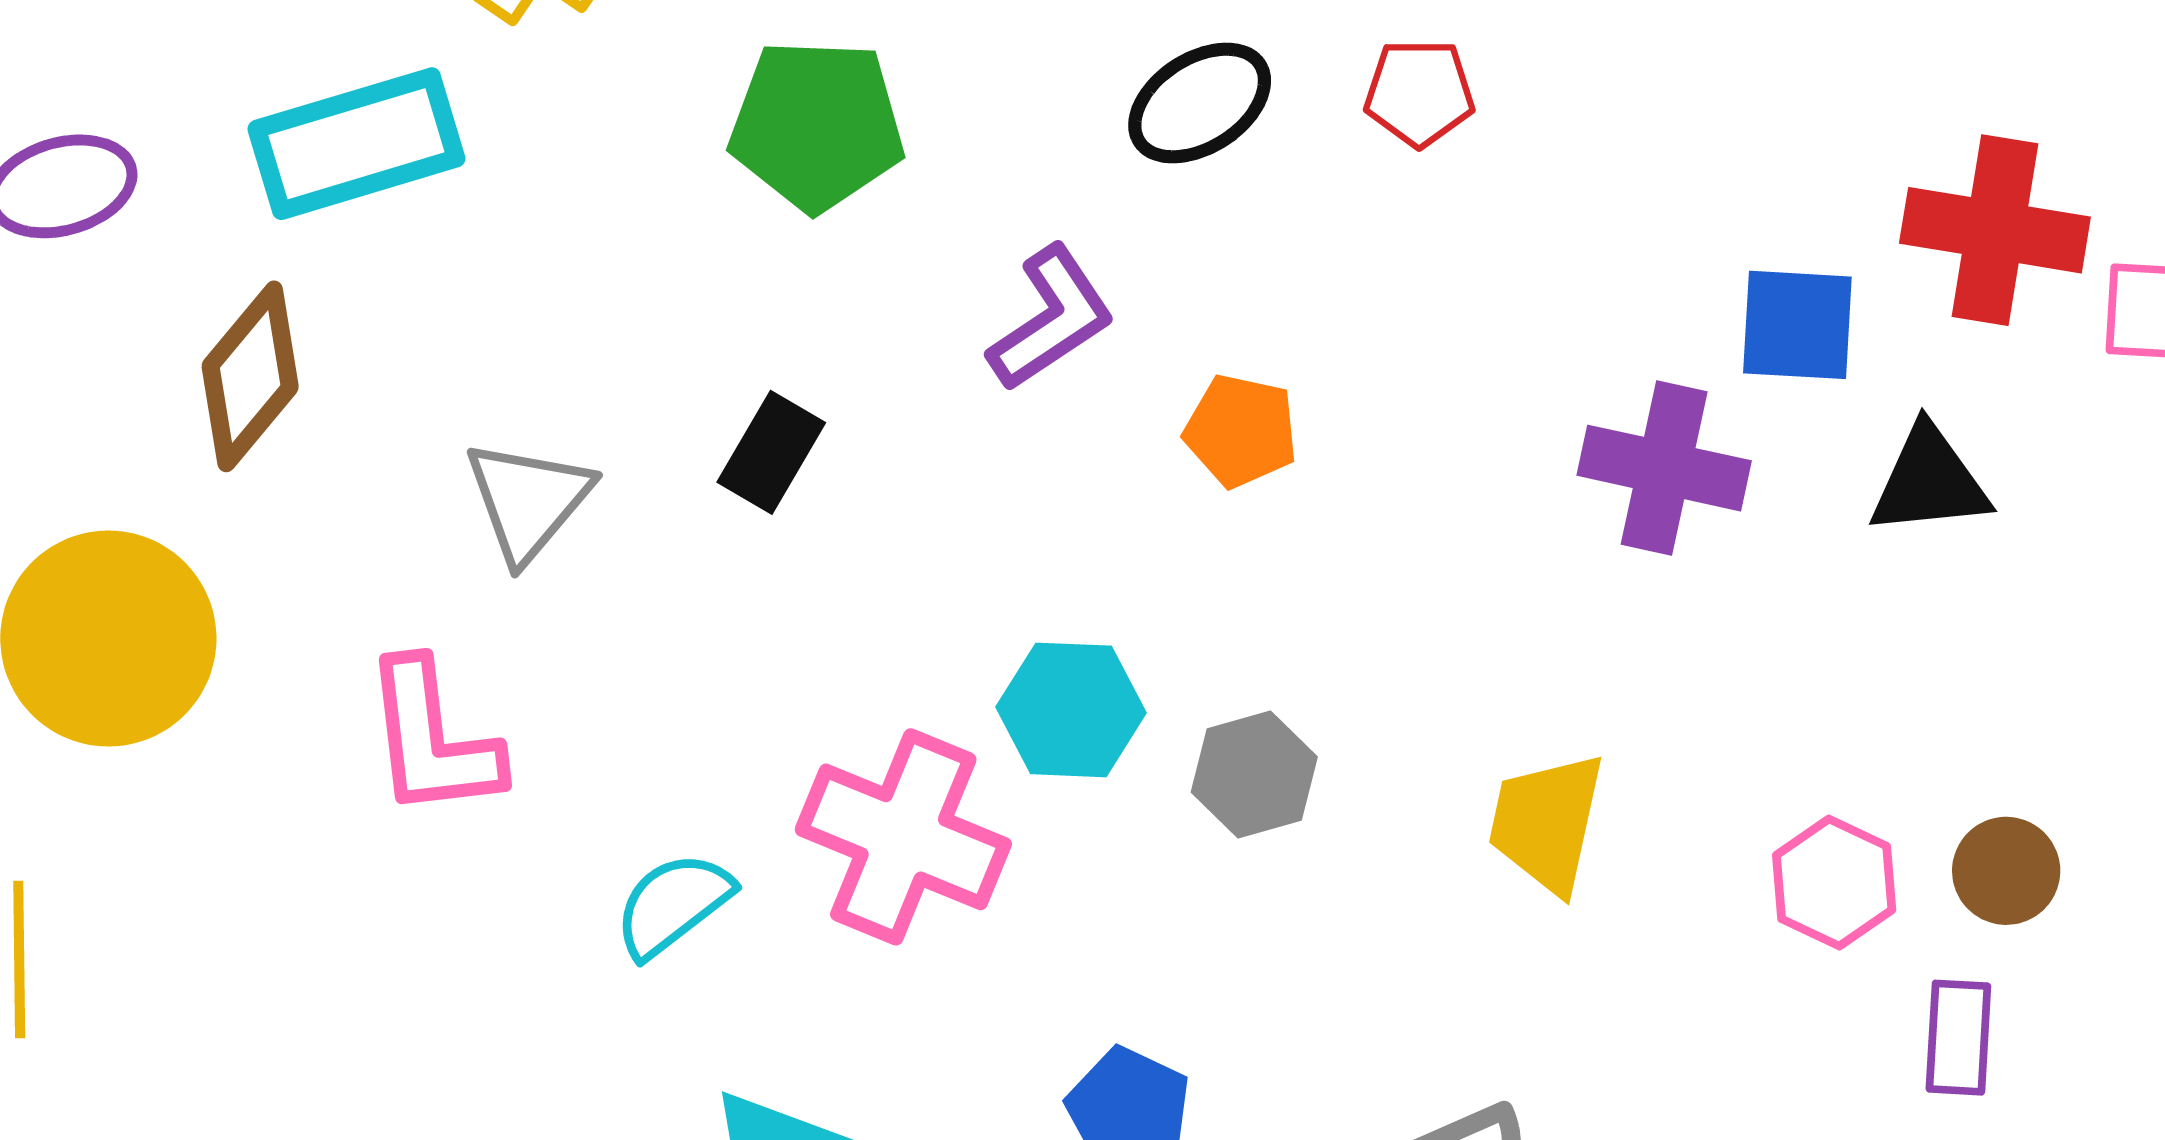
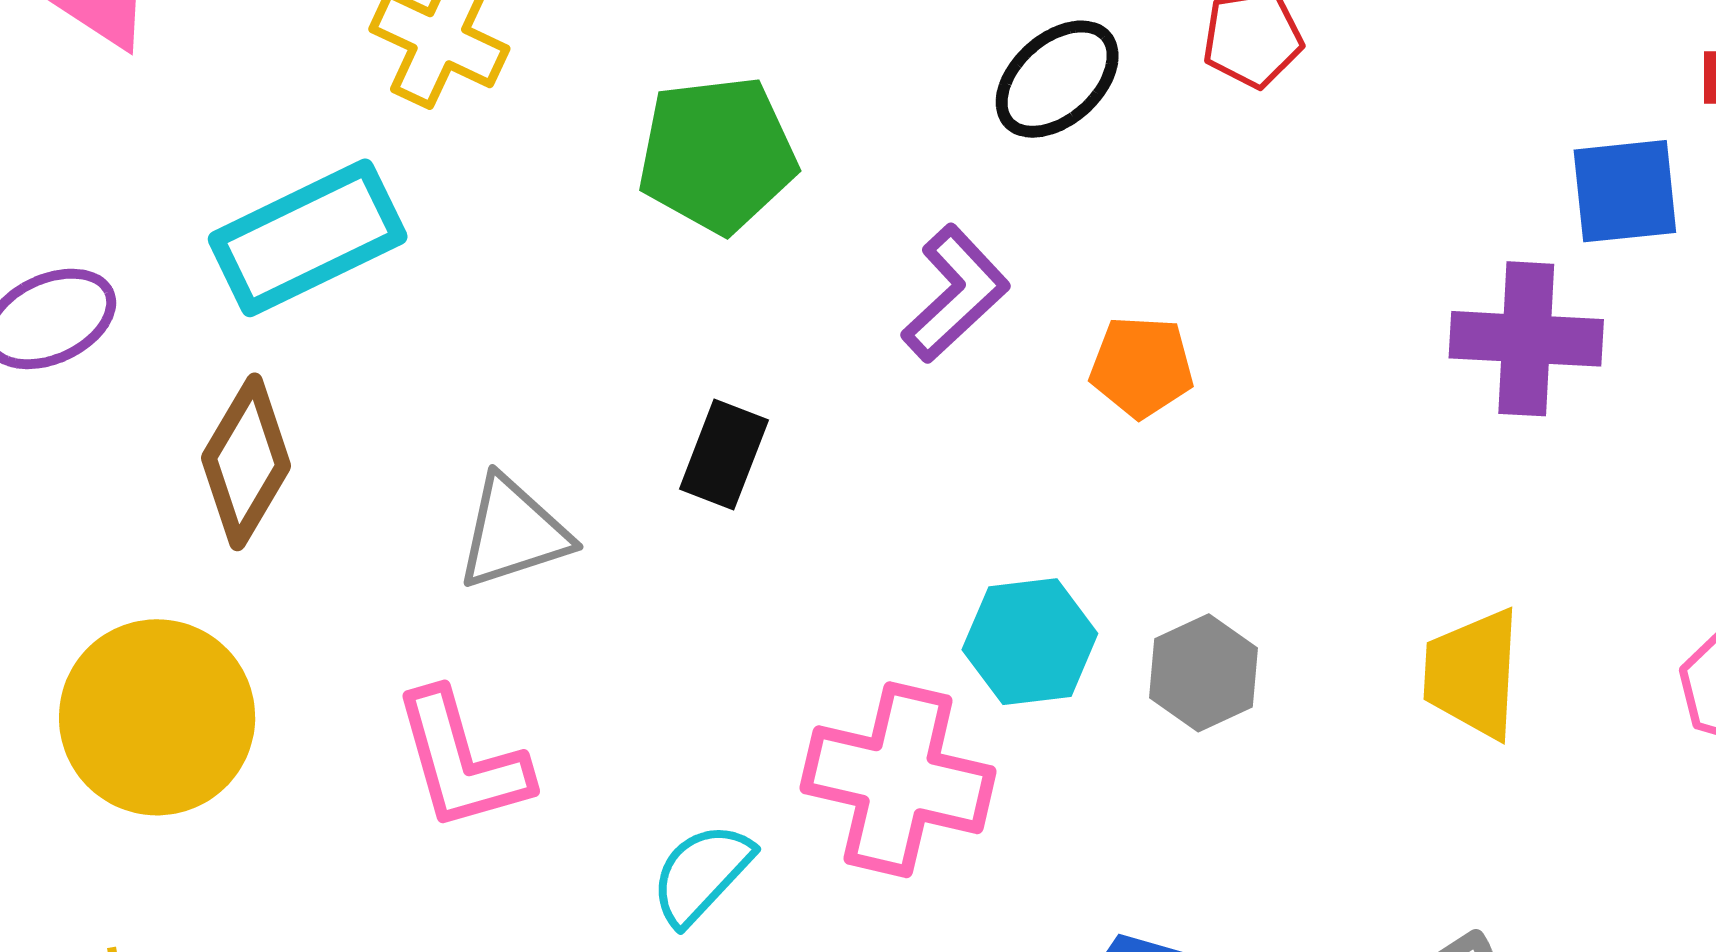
gray triangle: (528, 500) -> (513, 533), turned 41

